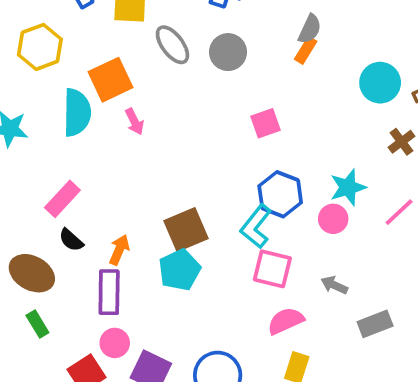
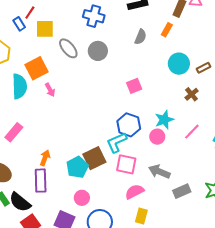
orange rectangle: (306, 50) -> (167, 30), moved
pink square: (265, 123) -> (134, 86), moved
cyan L-shape: (256, 226) -> (117, 142), turned 30
brown square: (186, 230) -> (94, 158), moved
black semicircle: (71, 240) -> (20, 202), moved, size x1.6
gray arrow: (334, 285) -> (159, 172), size x1.5
pink circle: (115, 343) -> (82, 198), moved

